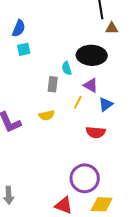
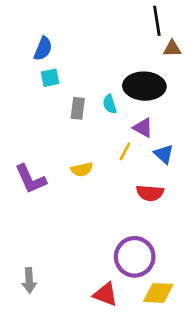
gray rectangle: (53, 84) -> (78, 108), moved
blue triangle: (106, 104) -> (164, 154), turned -42

